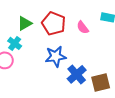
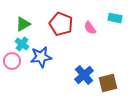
green triangle: (25, 23) -> (23, 24), moved
blue star: (56, 56) -> (41, 57), moved

